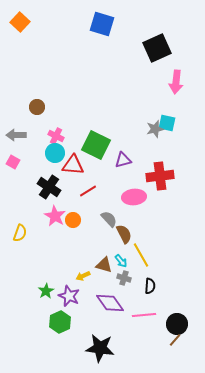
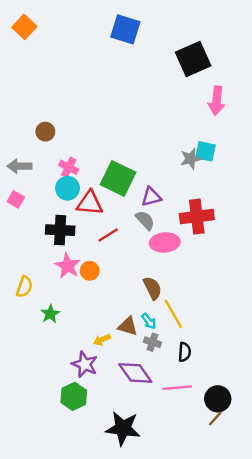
black cross: (49, 187) -> (60, 230), turned -30
gray semicircle: (109, 219) -> (145, 220), moved
green star: (46, 291) -> (50, 314), moved

